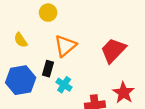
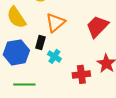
yellow semicircle: (21, 40) -> (16, 17), size x1.6

